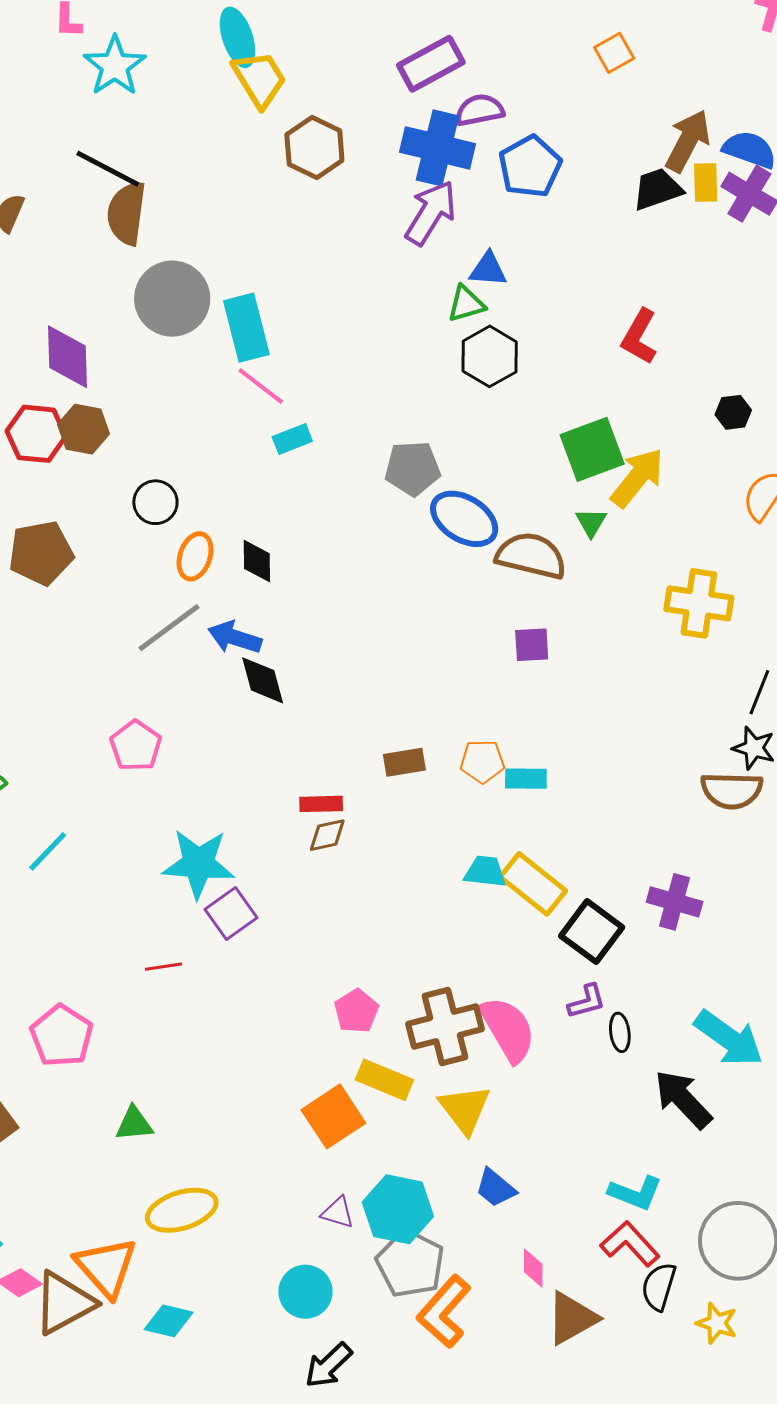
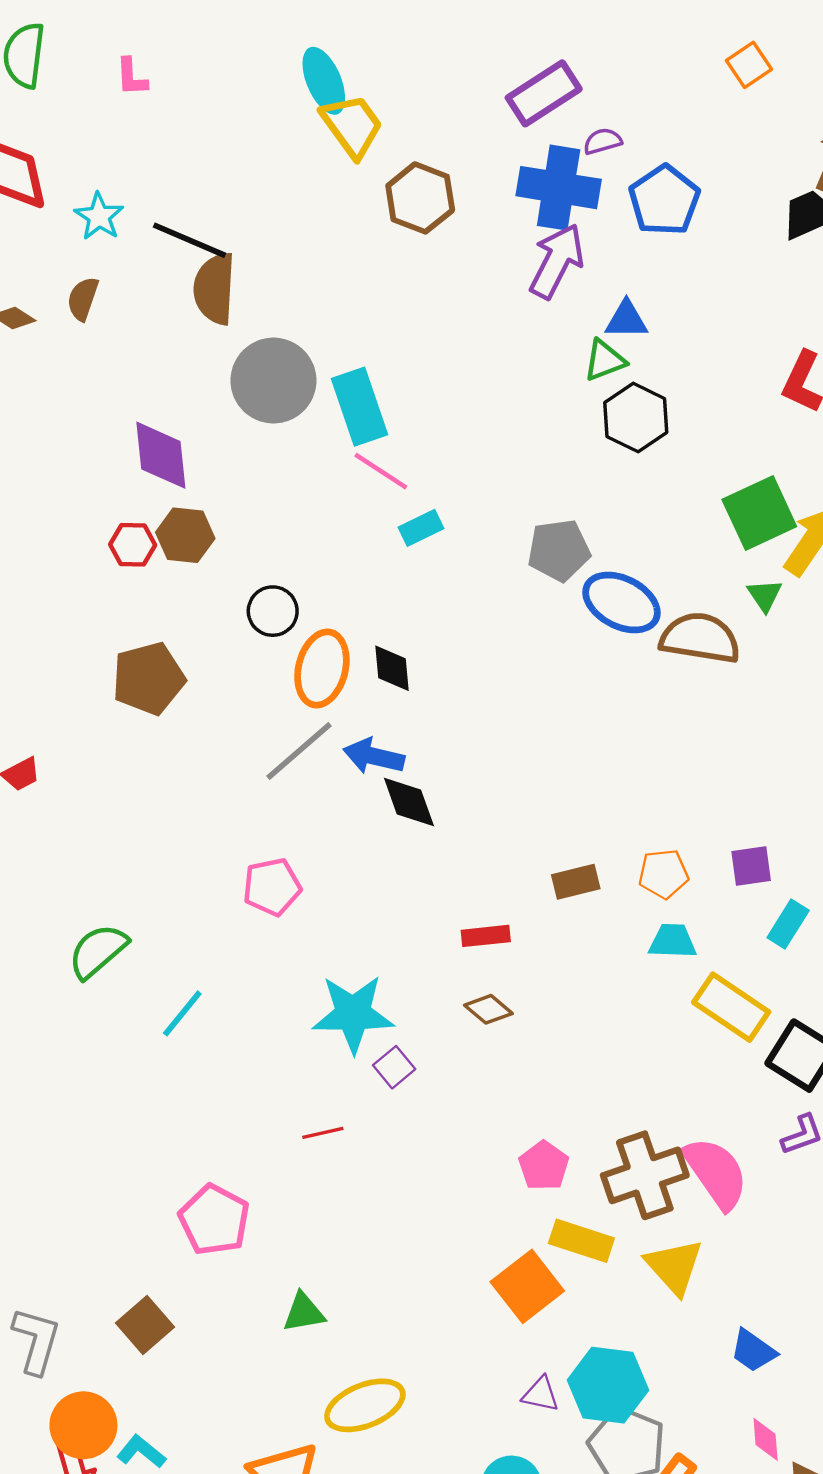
cyan star: (115, 66) -> (99, 216), moved, size x0.7
purple semicircle: (480, 110) -> (603, 141), size x0.7
red hexagon: (36, 434) -> (133, 545), size x0.7
orange ellipse: (195, 556) -> (322, 669), size x1.4
purple square: (532, 645) -> (751, 866), moved
pink pentagon: (136, 746) -> (272, 887), turned 30
cyan rectangle: (526, 779) -> (788, 924), moved, turned -54
brown diamond: (327, 835) -> (488, 1009), moved, turned 57
cyan trapezoid: (485, 872) -> (673, 941), moved
purple square: (231, 913) -> (394, 1067), size x0.7
blue trapezoid: (495, 1188) -> (753, 1351), moved

